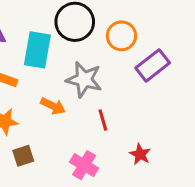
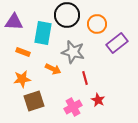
red star: (140, 154) -> (98, 100), moved
brown square: (23, 156) -> (34, 101), size x1.5
pink cross: (84, 165) -> (73, 107), turned 30

